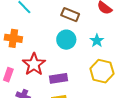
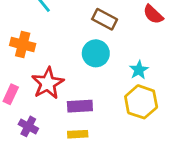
cyan star: (97, 41) -> (139, 70), moved

